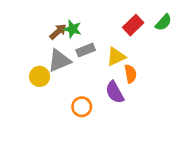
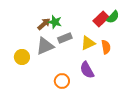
green semicircle: (163, 22) -> (113, 17), moved
orange semicircle: (130, 74) -> (106, 47), moved
yellow circle: (40, 76) -> (22, 57), moved

